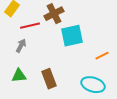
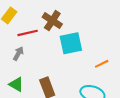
brown cross: (54, 14) -> (52, 21), turned -30
green triangle: (19, 76) -> (16, 84), turned 35

